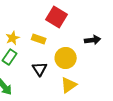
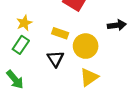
yellow rectangle: (39, 39) -> (60, 33), moved

